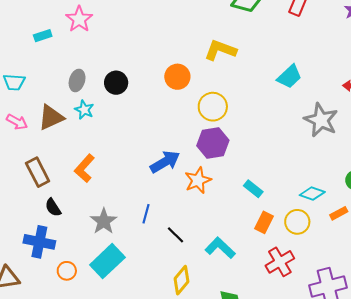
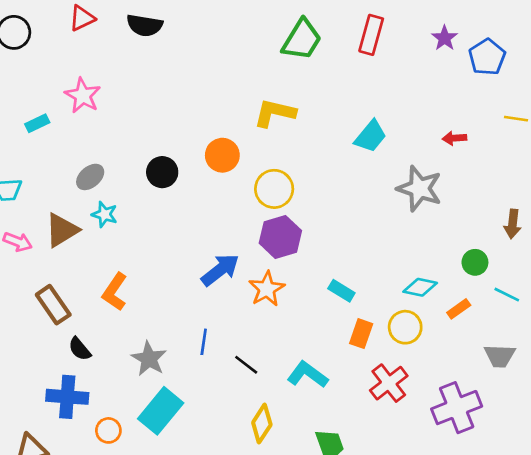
gray ellipse: (77, 80) -> (90, 177), turned 40
black circle: (116, 83) -> (162, 172), moved

